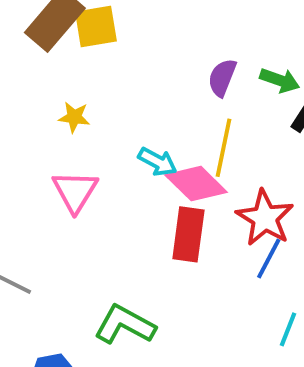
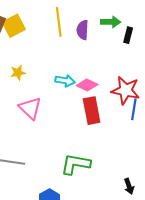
yellow line: (224, 148) -> (59, 22), moved
pink diamond: (196, 184) -> (87, 85), size x0.7

